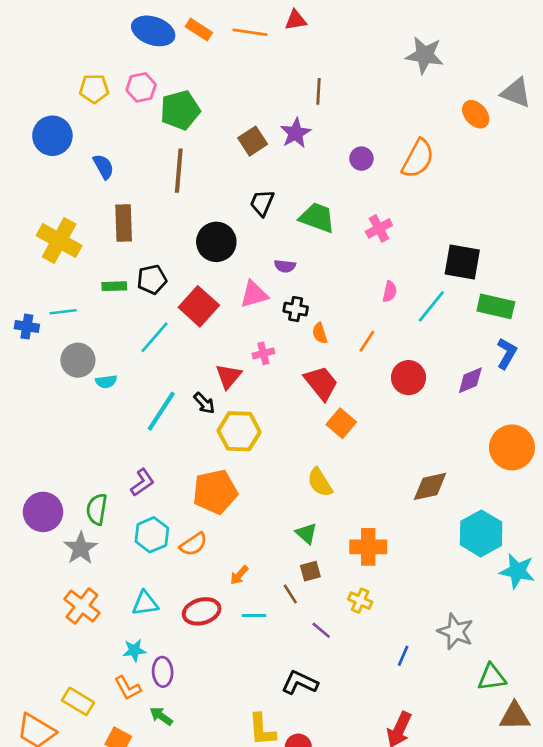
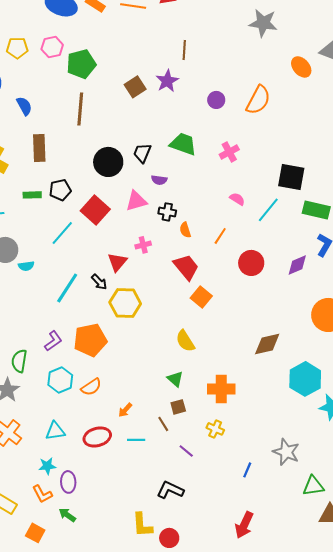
black trapezoid: (262, 203) -> (142, 153), moved
pink semicircle: (390, 292) -> (237, 199), turned -70
orange pentagon: (215, 492) -> (90, 340), moved

